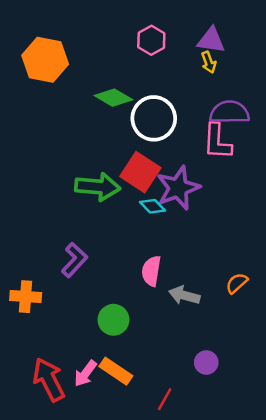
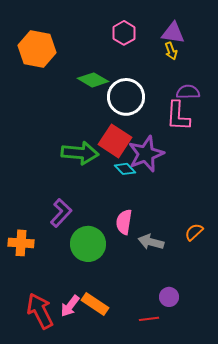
purple semicircle: (229, 112) -> (188, 92), size x0.7
green circle: (113, 320) -> (88, 244), moved, size x1.4
red line: (165, 399) -> (149, 319), moved, turned 54

